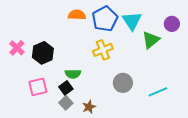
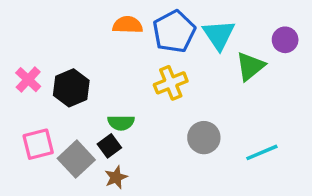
pink square: (38, 87) -> (38, 144), moved
gray square: (66, 103) -> (76, 159), moved, size x1.5
brown star: (89, 107) -> (116, 177), moved

